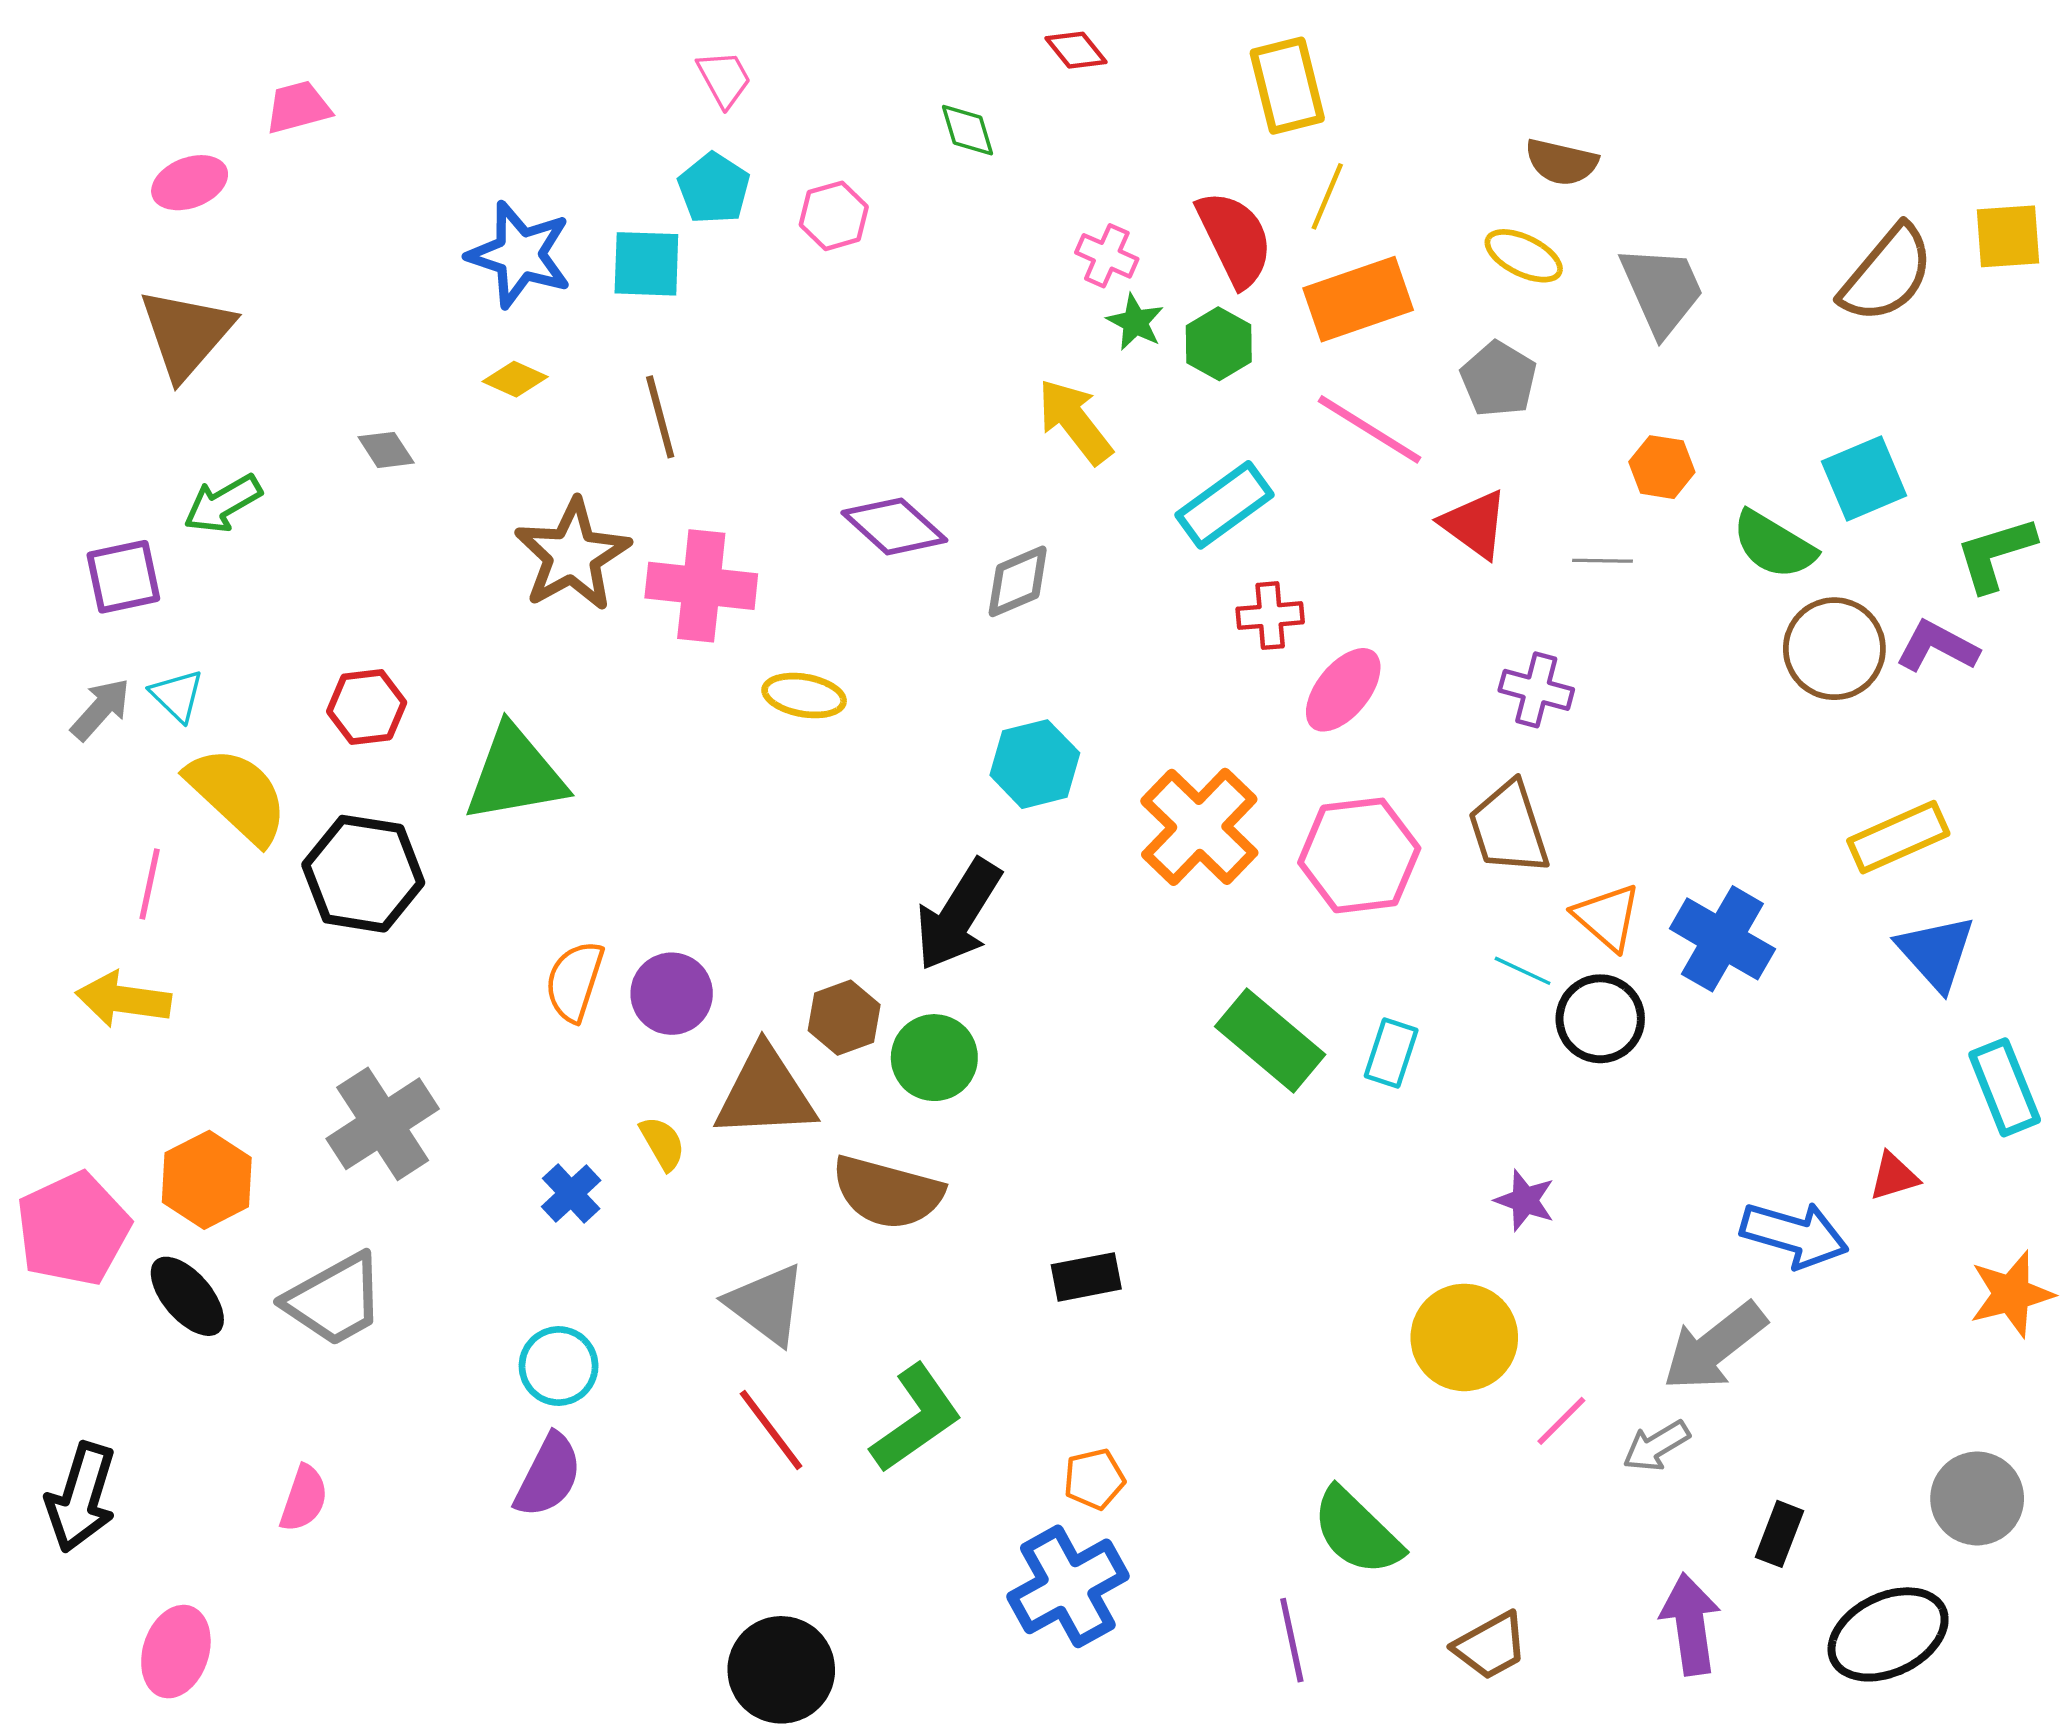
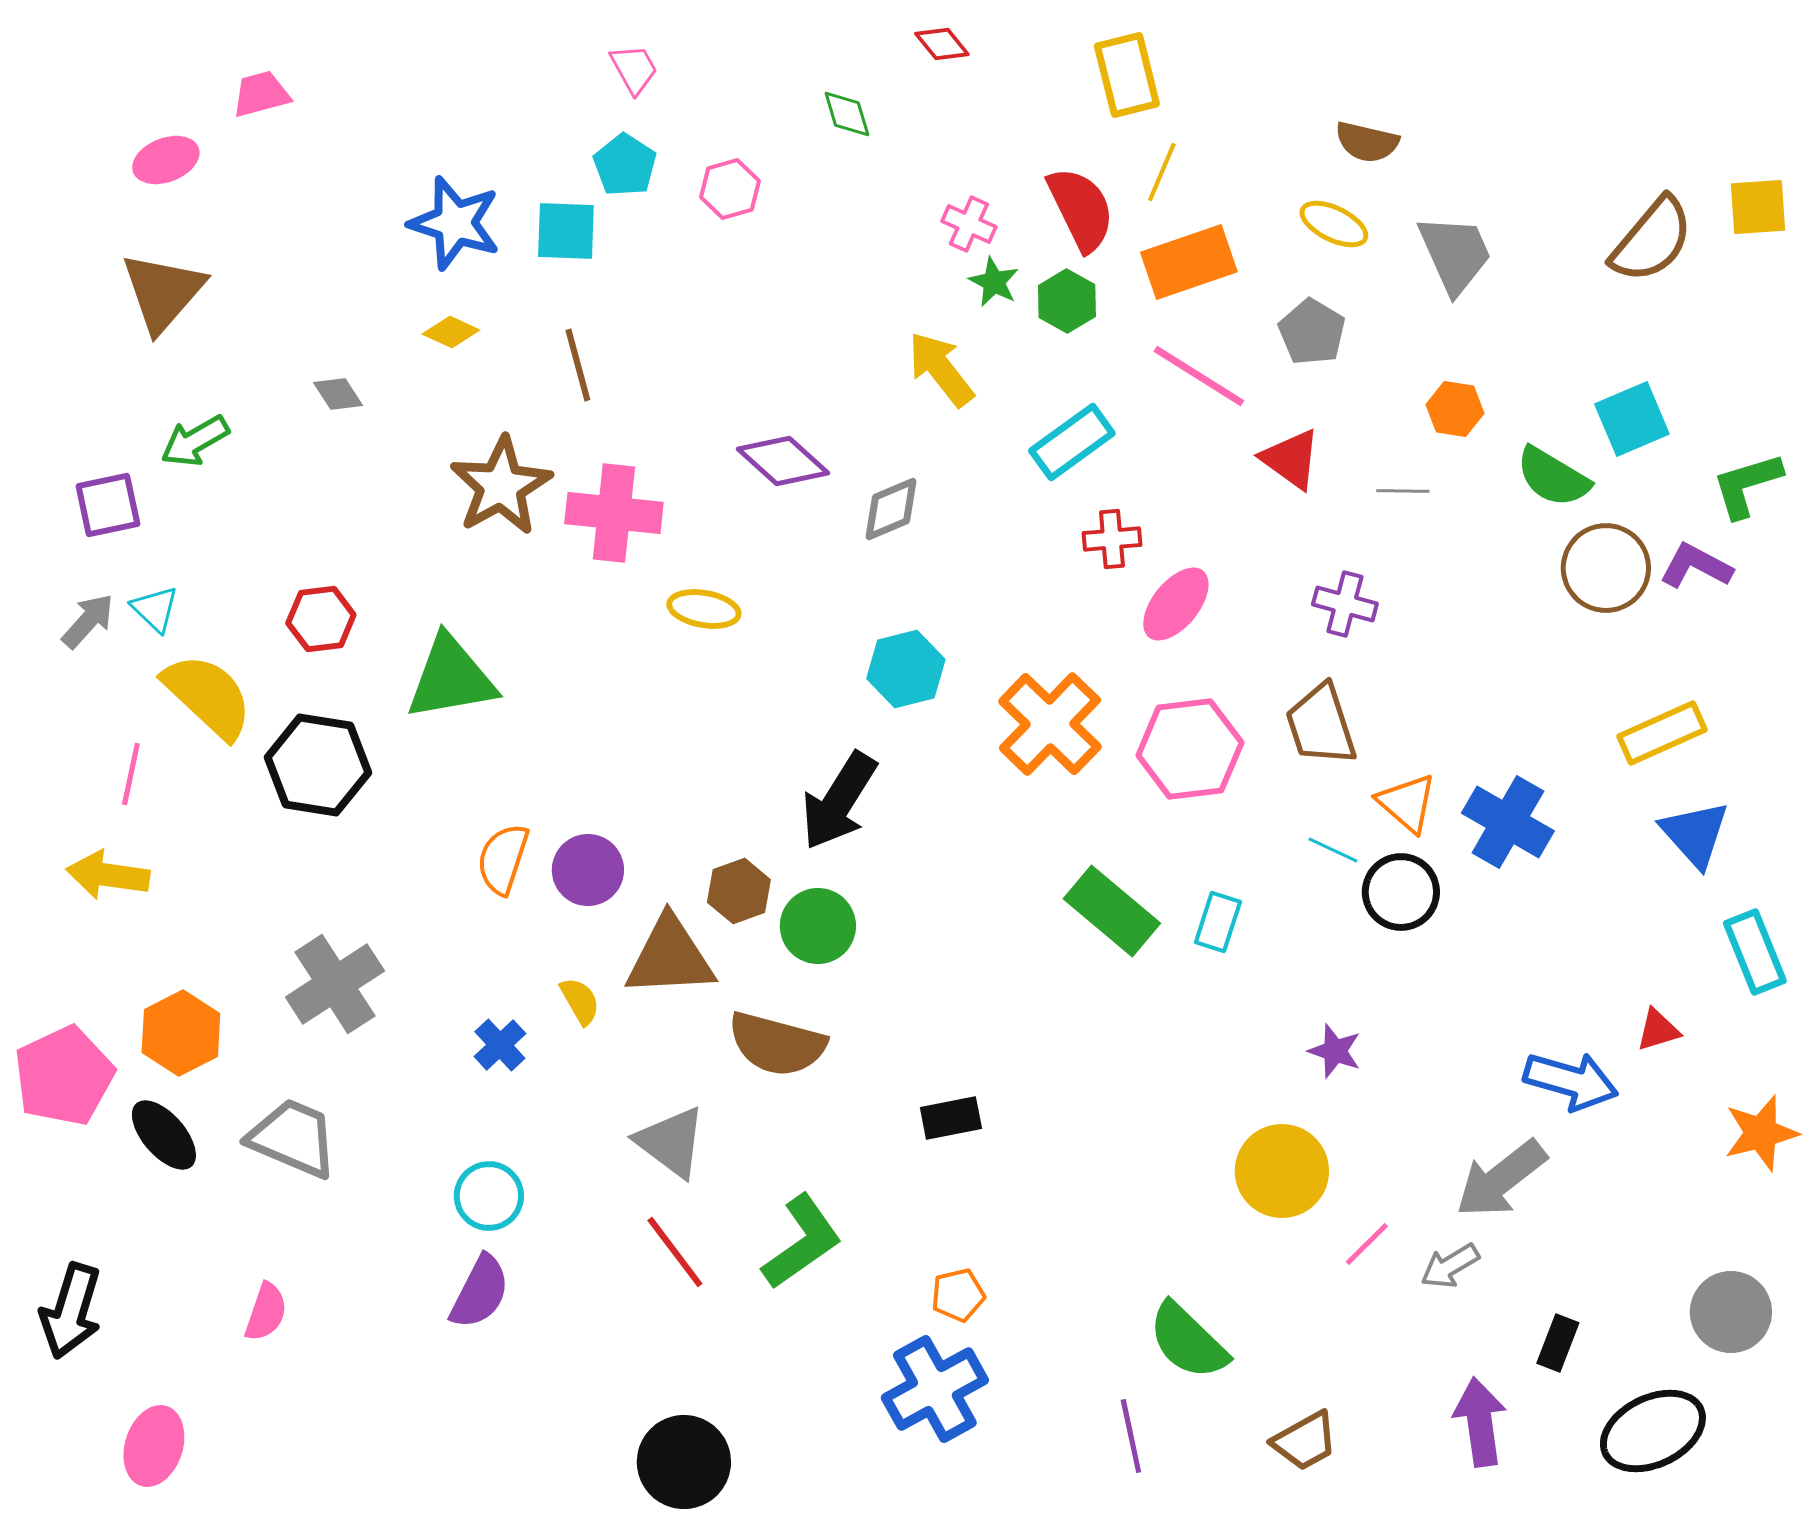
gray trapezoid: (335, 1300) -> (293, 1138), turned -128

